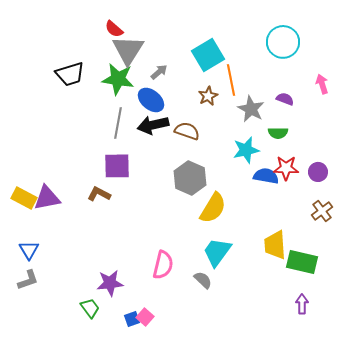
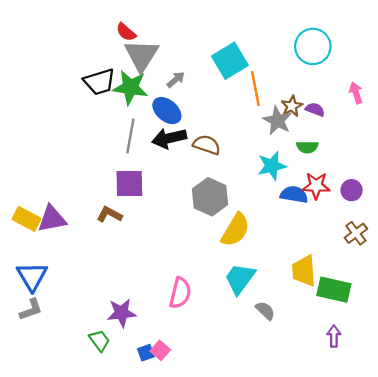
black trapezoid: (70, 74) -> (99, 82), moved
brown star: (208, 96) -> (292, 106), moved
blue triangle: (29, 250) -> (32, 276), size x1.4
gray semicircle: (203, 280) -> (265, 311), moved

